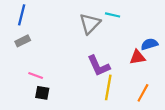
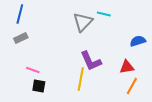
red triangle: (138, 57) -> (127, 67), moved
yellow line: (108, 87) -> (81, 79), moved

